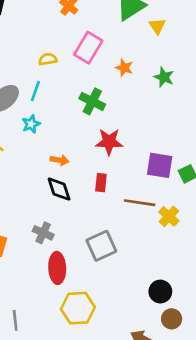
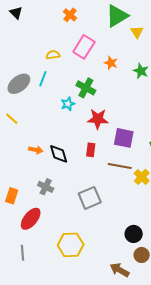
cyan star: (31, 124) -> (68, 104), moved
orange arrow: (60, 160) -> (36, 150), moved
purple square: (160, 165) -> (124, 138), moved
red ellipse: (57, 268) -> (31, 219), moved, turned 40

